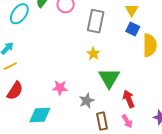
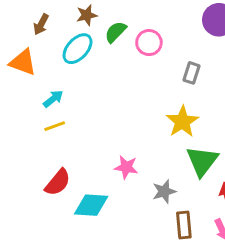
gray rectangle: (96, 21) -> (192, 73), size x0.6
yellow star: (93, 54) -> (182, 122), size x1.5
red semicircle: (15, 91) -> (58, 182), moved

